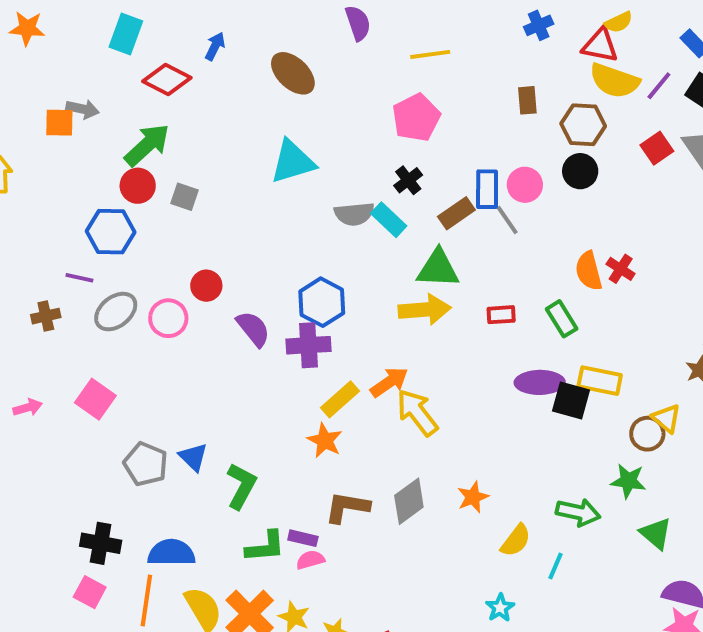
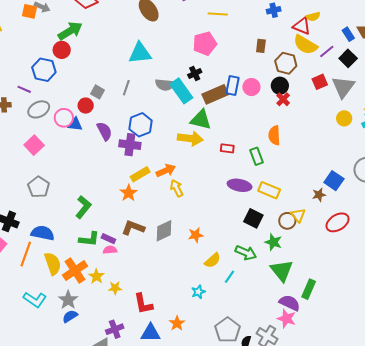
gray square: (185, 197) -> (97, 92), moved
brown rectangle: (456, 213) -> (215, 94), size x1.4
cyan rectangle: (389, 220) -> (181, 91), size x1.4
gray line: (507, 220) -> (126, 88), moved, turned 42
red cross: (621, 269) -> (283, 99), moved
pink square: (95, 399) -> (34, 145), moved
black square: (571, 400) -> (253, 218), moved
yellow arrow: (417, 412) -> (177, 188), size x0.7
blue triangle: (193, 457) -> (75, 124), moved, turned -49
green triangle: (656, 533) -> (282, 271), size x1.4

